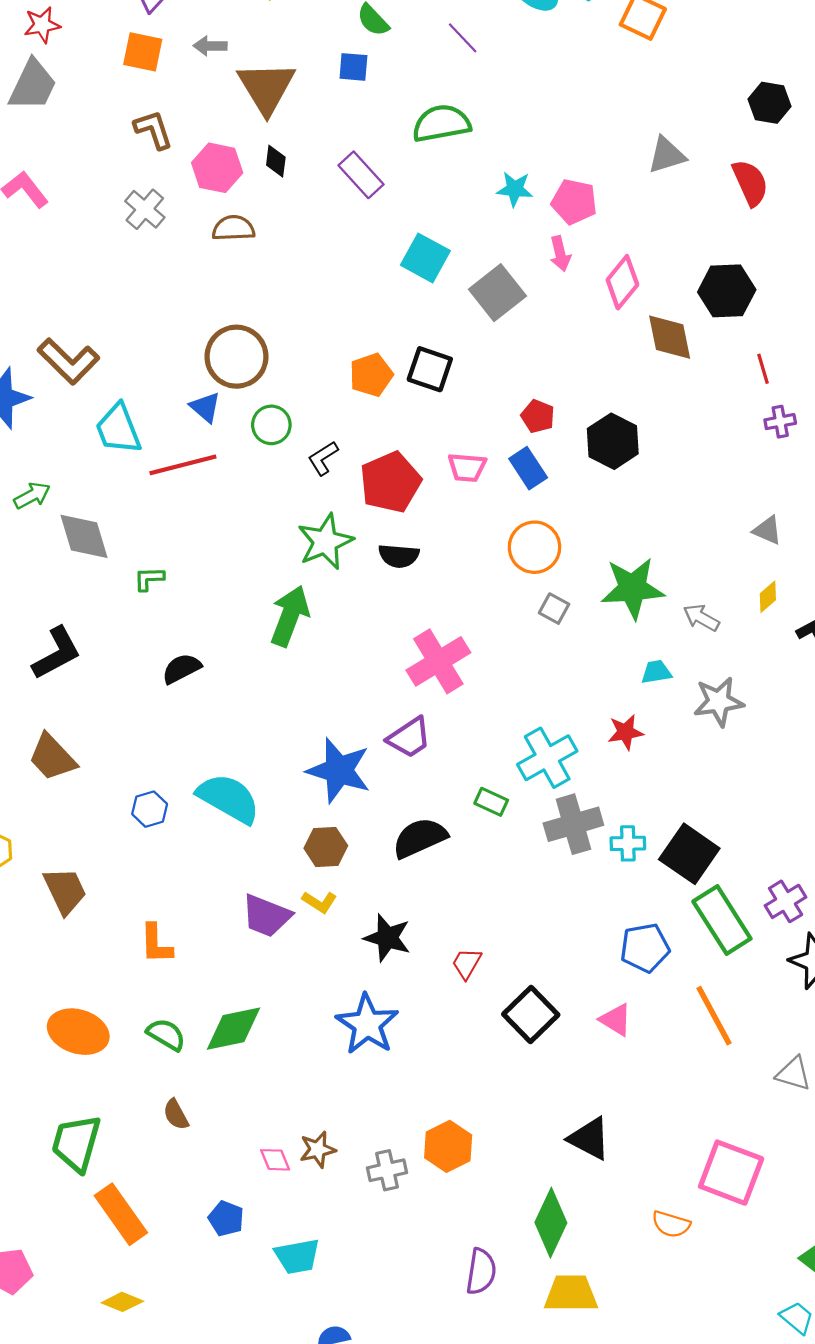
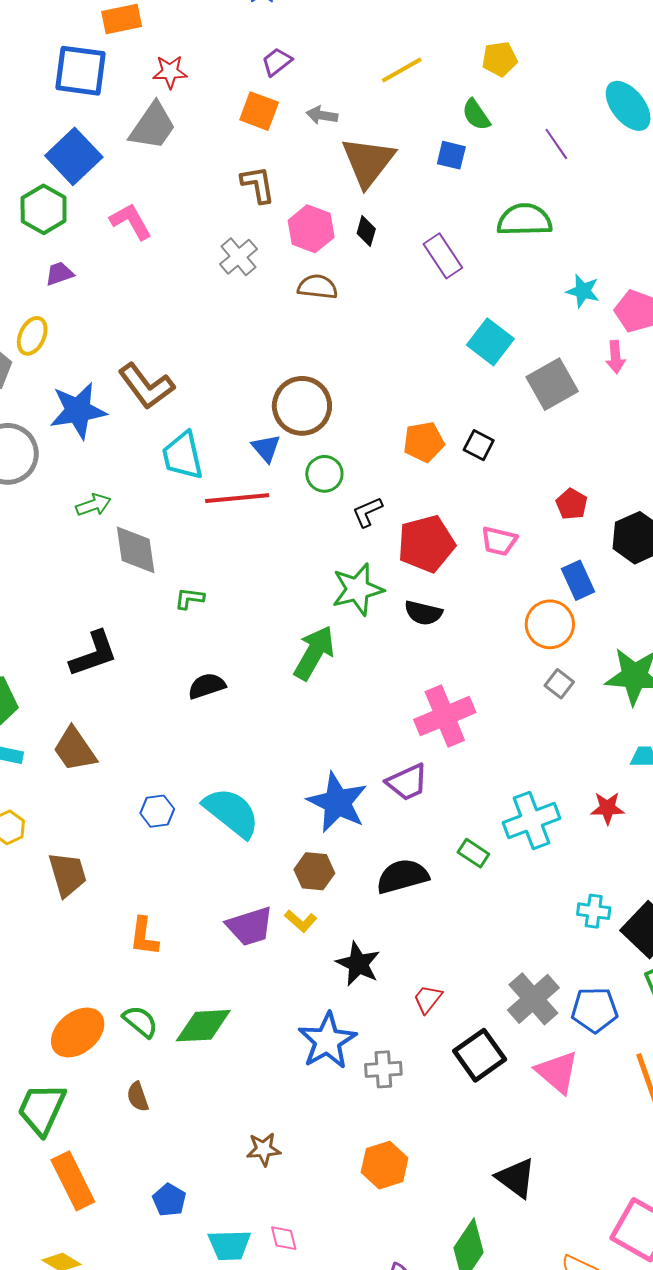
black square: (430, 369) -> (479, 445), size x0.7
blue rectangle: (528, 468) -> (578, 580), moved
gray cross: (573, 824) -> (533, 999), moved, turned -34
purple trapezoid: (266, 916) -> (250, 926), turned -48
pink triangle: (616, 1020) -> (557, 1072), size x1.4
orange ellipse: (78, 1032) -> (78, 1033), moved, turned -66
pink diamond: (275, 1160) -> (284, 1238), moved
gray cross: (387, 1170) -> (383, 1069), moved

